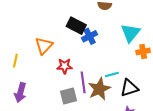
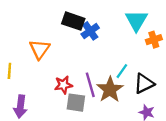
red star: (65, 66) -> (63, 85), moved
cyan line: (112, 74) -> (122, 71), turned -32
gray square: (69, 96) -> (76, 103), turned 30

